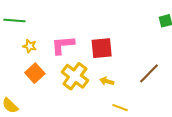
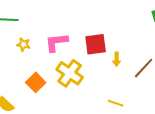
orange square: (35, 73) -> (36, 82), moved
yellow arrow: (107, 81) -> (117, 59), moved, turned -104

